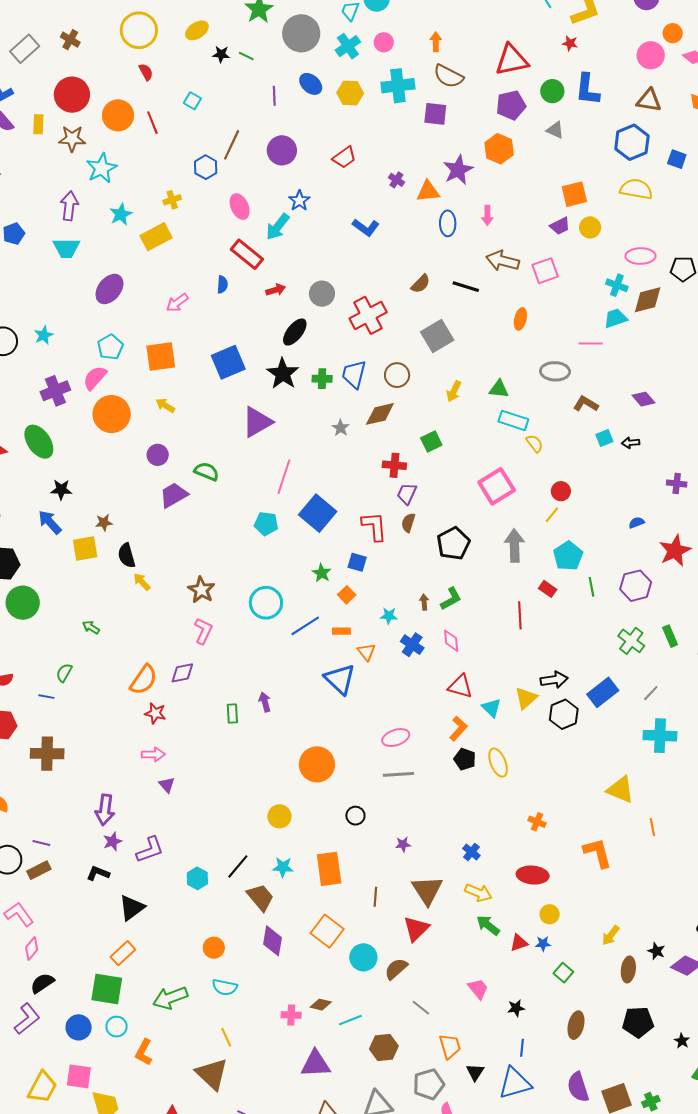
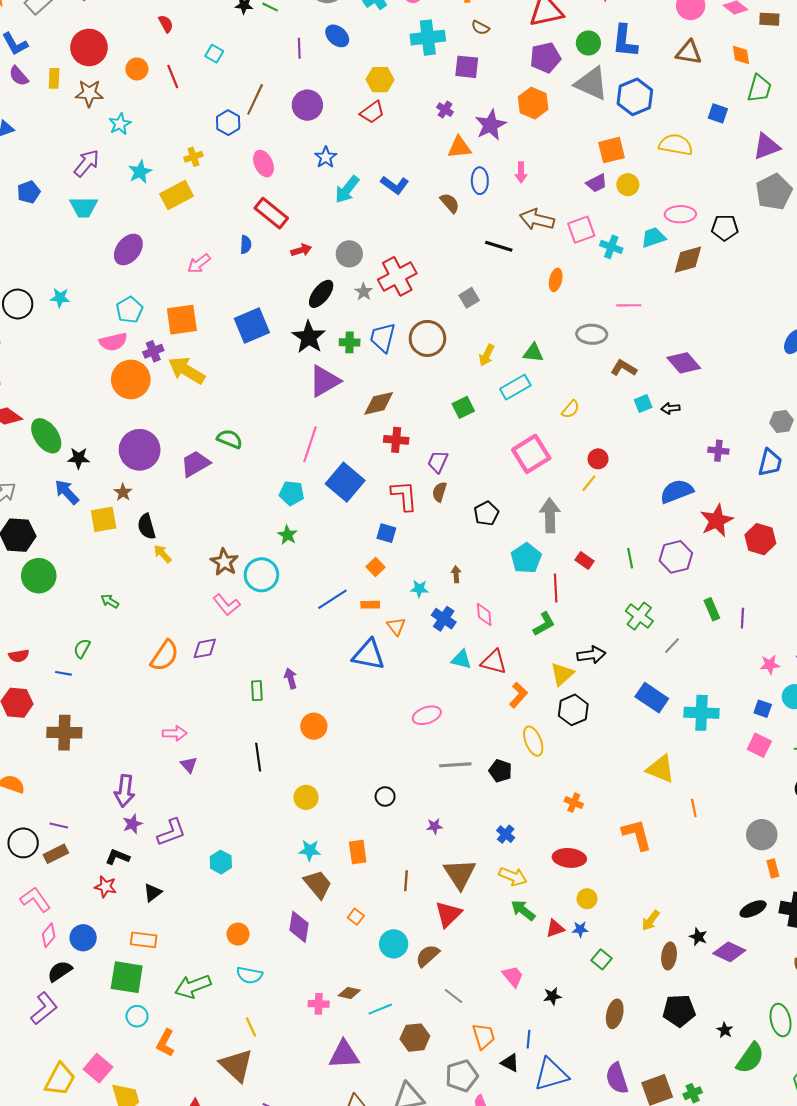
brown semicircle: (448, 76) -> (480, 28), size x0.6
yellow hexagon: (350, 93) -> (380, 80), moved
orange circle: (118, 115) -> (137, 69), size x0.7
gray triangle: (555, 130) -> (591, 83), size x1.8
blue hexagon: (632, 142) -> (635, 97), moved
cyan star: (102, 168) -> (120, 124), size x0.7
purple cross: (396, 180) -> (445, 110), moved
purple arrow: (69, 206) -> (87, 163), turned 32
cyan arrow: (278, 227) -> (347, 189), moved
brown semicircle: (421, 284) -> (450, 203), moved, turned -85
cyan cross: (617, 285) -> (611, 247), moved
cyan trapezoid: (616, 318) -> (653, 237), moved
cyan star: (44, 335) -> (60, 298), turned 30
gray square: (437, 336) -> (469, 298), size x0.6
brown circle: (397, 375) -> (427, 338), size x1.4
pink semicircle: (95, 378) -> (113, 342), turned -144
purple cross: (55, 391) -> (153, 351), moved, size x0.7
purple diamond: (643, 399) -> (684, 363), size x1.4
yellow arrow: (165, 405) -> (187, 370), size x1.8
brown diamond: (380, 414) -> (379, 403), moved
cyan rectangle: (513, 420) -> (515, 387), moved, turned -48
purple triangle: (257, 422) -> (324, 381), moved
gray star: (341, 428) -> (364, 292), moved
green ellipse: (39, 442) -> (46, 436), moved
yellow semicircle: (535, 443) -> (571, 409), turned 78
purple circle: (158, 455) -> (140, 450), moved, size x1.8
red cross: (394, 465) -> (396, 440), moved
brown star: (104, 523) -> (123, 492), turned -30
blue semicircle: (637, 523) -> (677, 491), size x2.0
black pentagon: (453, 544) -> (486, 513), size x0.7
cyan pentagon: (568, 556) -> (526, 558), moved
green star: (322, 573) -> (288, 535), moved
green L-shape: (451, 599) -> (544, 624), moved
cyan circle: (266, 603) -> (261, 575), moved
pink L-shape: (203, 631) -> (227, 605), turned 116
green cross: (631, 641) -> (639, 616), moved
blue triangle: (340, 679) -> (369, 655), turned -32
blue rectangle: (603, 692) -> (652, 698), moved, turned 72
gray line: (651, 693) -> (672, 646), moved
cyan triangle: (491, 708) -> (461, 659), moved, turned -30
red star: (155, 713) -> (105, 887), moved
black hexagon: (564, 714) -> (573, 710), moved
orange L-shape: (458, 728) -> (518, 695), moved
black pentagon: (465, 759) -> (500, 771), moved
orange circle: (317, 764) -> (314, 726), moved, size x0.7
gray line: (399, 774) -> (455, 765), moved
black line: (238, 866) -> (258, 757), moved, turned -48
orange rectangle: (329, 869) -> (358, 852), size x0.7
brown trapezoid: (260, 897) -> (318, 884), moved
black triangle: (132, 908) -> (153, 893), size x0.7
orange square: (327, 931) -> (356, 917), size x0.5
orange rectangle: (123, 953) -> (144, 940), turned 50
blue circle: (79, 1027) -> (83, 938), moved
blue line: (522, 1048) -> (529, 1039), moved
black triangle: (475, 1072) -> (510, 1063), turned -36
pink square: (79, 1076) -> (98, 1068), turned 32

